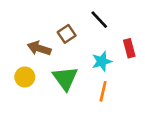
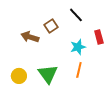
yellow circle: (25, 77) -> (19, 76), moved
green triangle: (65, 78) -> (48, 74), moved

